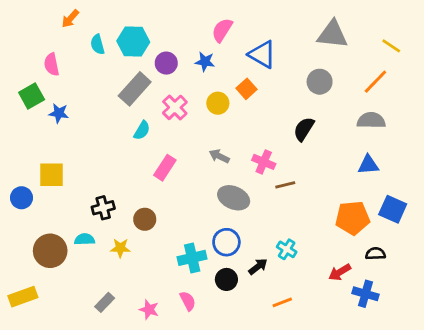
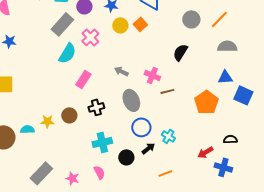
orange line: (375, 82) -> (219, 19), moved
yellow circle: (218, 103) -> (120, 25), moved
cyan semicircle: (142, 130) -> (67, 53), size x1.5
gray ellipse: (234, 198) -> (131, 100), turned 45
black cross: (103, 208) -> (96, 107), moved
blue square: (393, 209) -> (243, 95), moved
orange pentagon: (353, 218) -> (206, 102), moved, turned -30
blue circle: (226, 242) -> (141, 127), moved
yellow star: (120, 248) -> (47, 121), moved
gray rectangle: (105, 302) -> (41, 173), size x1.6

